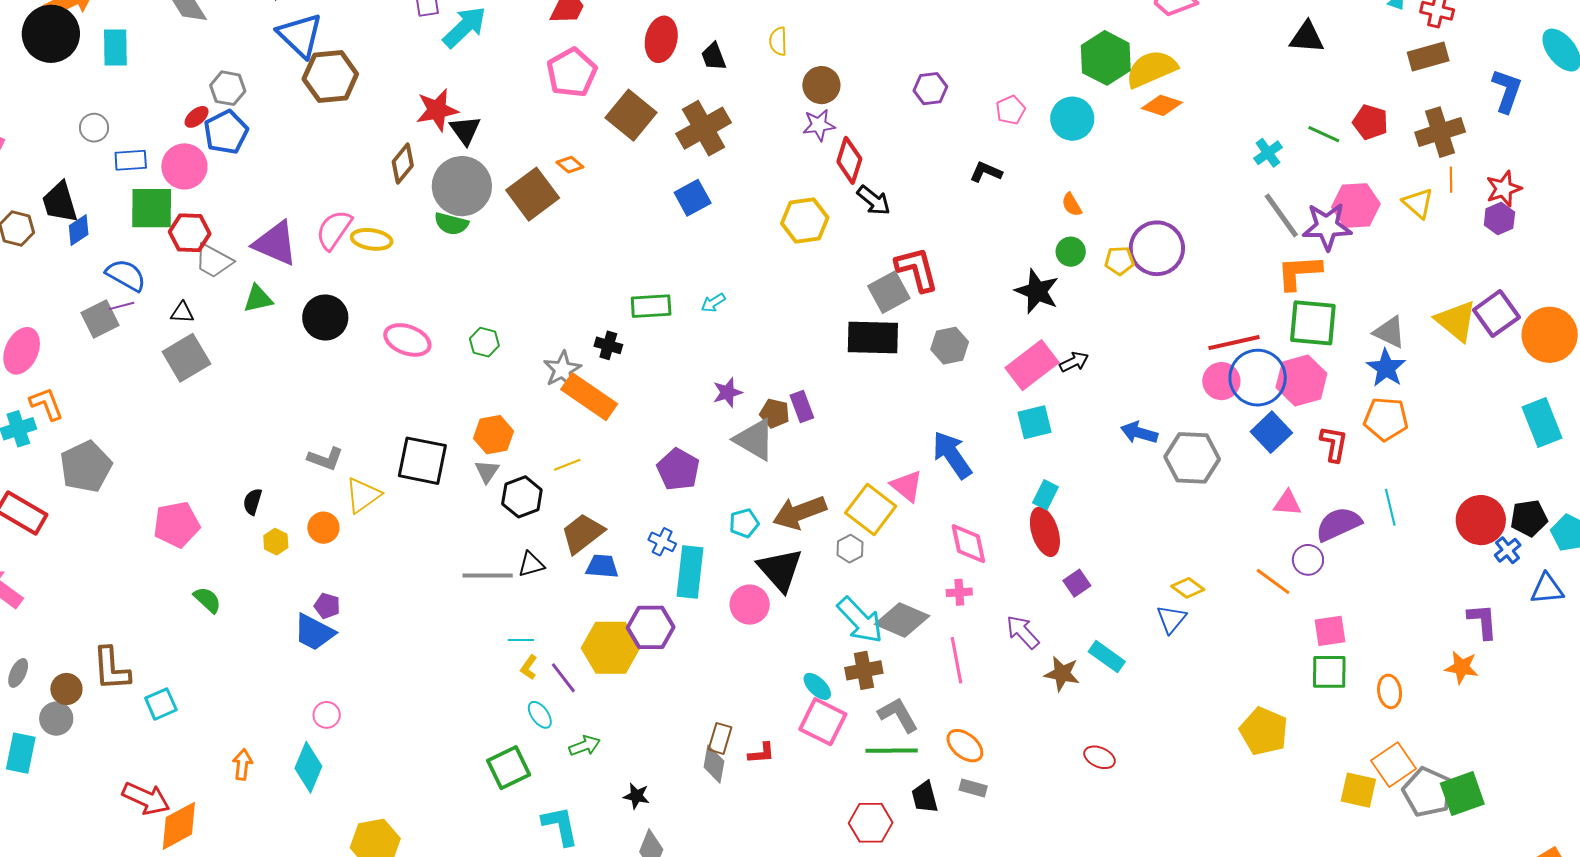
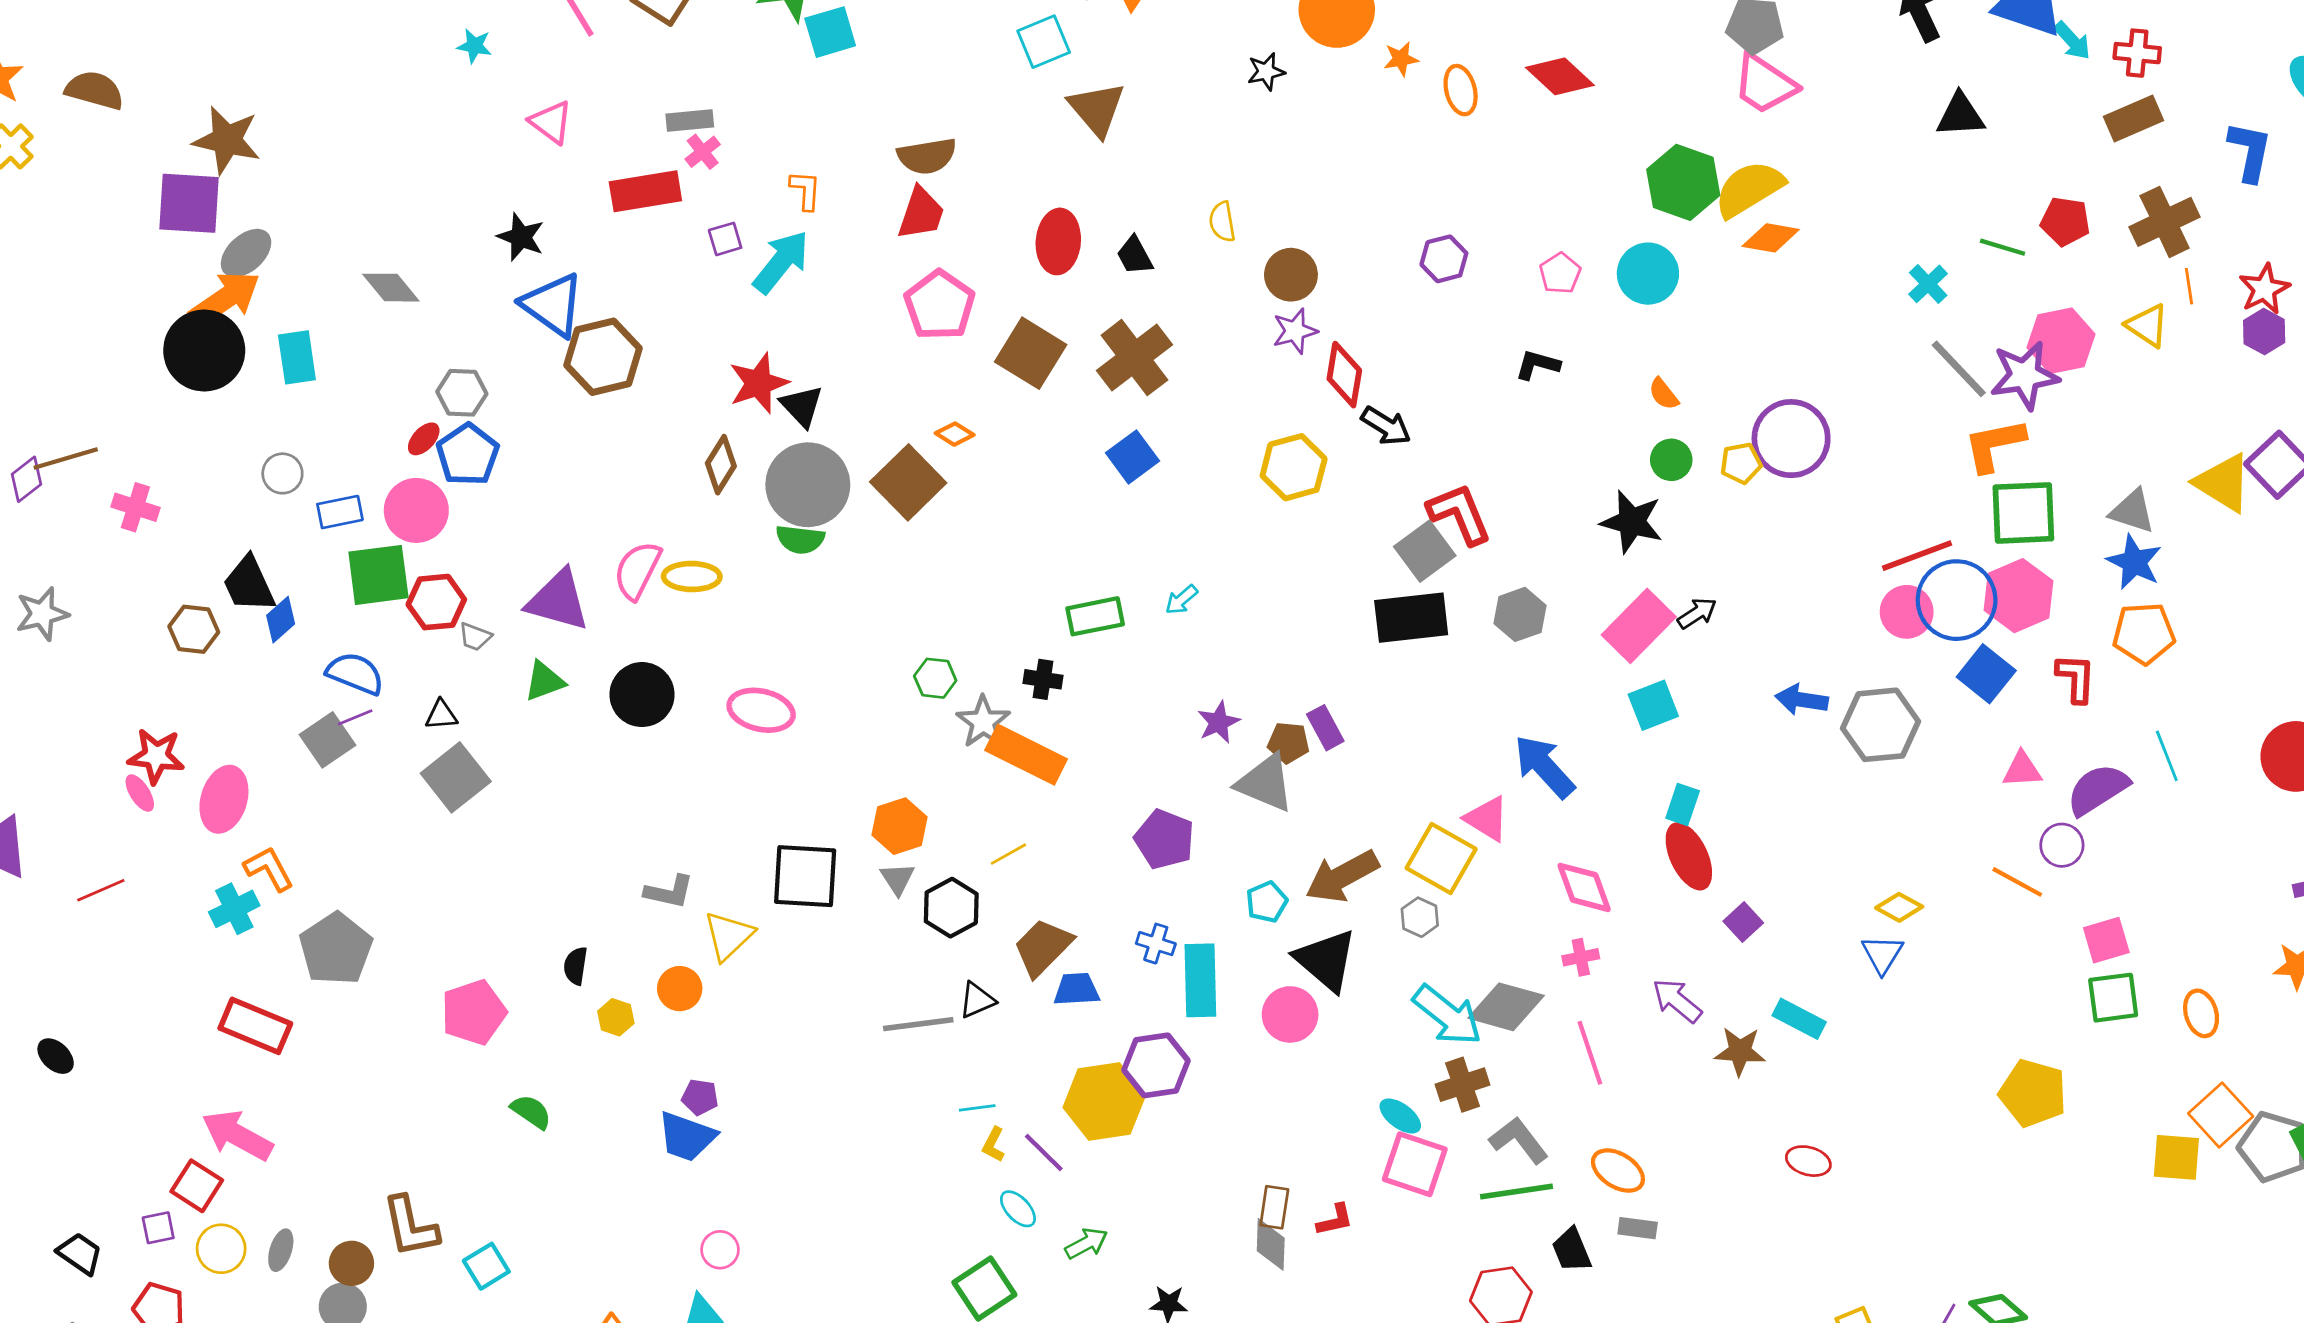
gray trapezoid: (214, 261) -> (475, 637), size x0.6
green hexagon: (484, 342) -> (935, 678), moved

